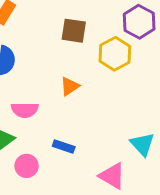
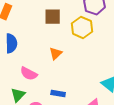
pink semicircle: (25, 110) -> (29, 74), turned 36

